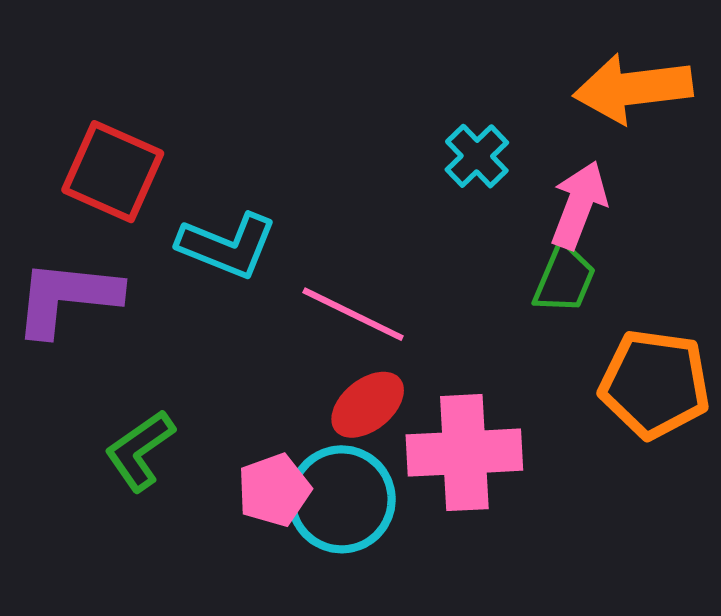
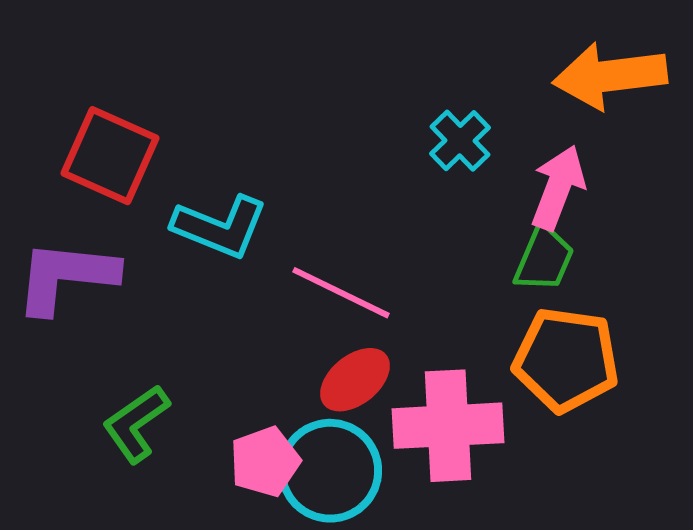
orange pentagon: (655, 384) -> (566, 360), moved

